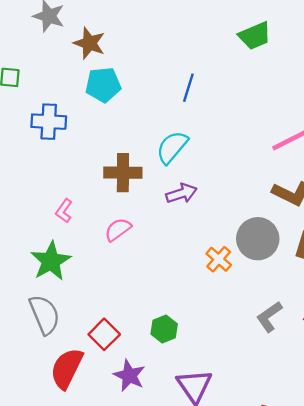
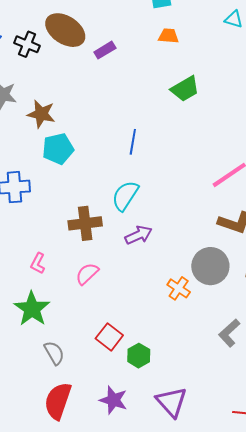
gray semicircle: (45, 315) -> (54, 353), moved, size x0.7
red square: (104, 334) -> (109, 337), moved

